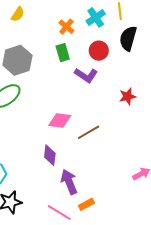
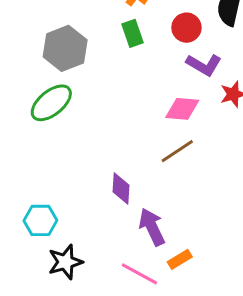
purple L-shape: (86, 75) -> (204, 65), moved
pink diamond: (60, 121) -> (182, 109), moved

